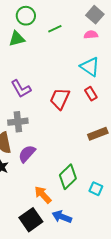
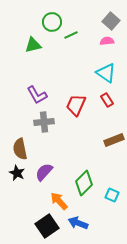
green circle: (26, 16) -> (52, 22), moved
gray cross: (18, 122) -> (44, 122), moved
purple semicircle: (27, 154) -> (44, 172), moved

